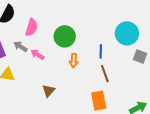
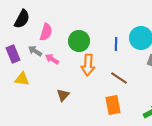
blue line: (101, 51) -> (116, 44), moved
orange arrow: (74, 61) -> (88, 65), size x1.5
brown line: (105, 74) -> (119, 78), turned -36

